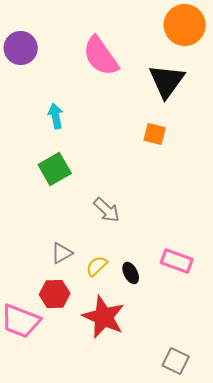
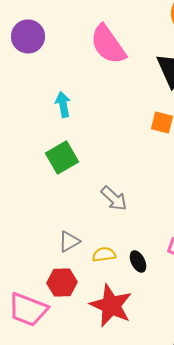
yellow semicircle: (97, 266) -> (104, 254), turned 35

